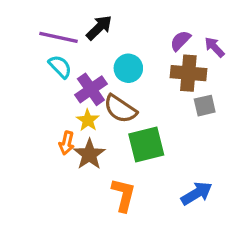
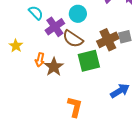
brown cross: (188, 73) -> (108, 40), moved, turned -30
yellow star: (88, 120) -> (16, 46), moved
orange L-shape: (123, 195) -> (75, 107), moved

